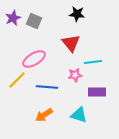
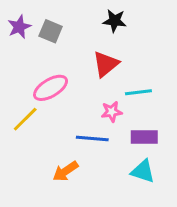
red triangle: (71, 43) -> (106, 64), turned 30
blue line: (47, 87) -> (92, 138), moved
cyan triangle: (79, 115) -> (143, 171), moved

